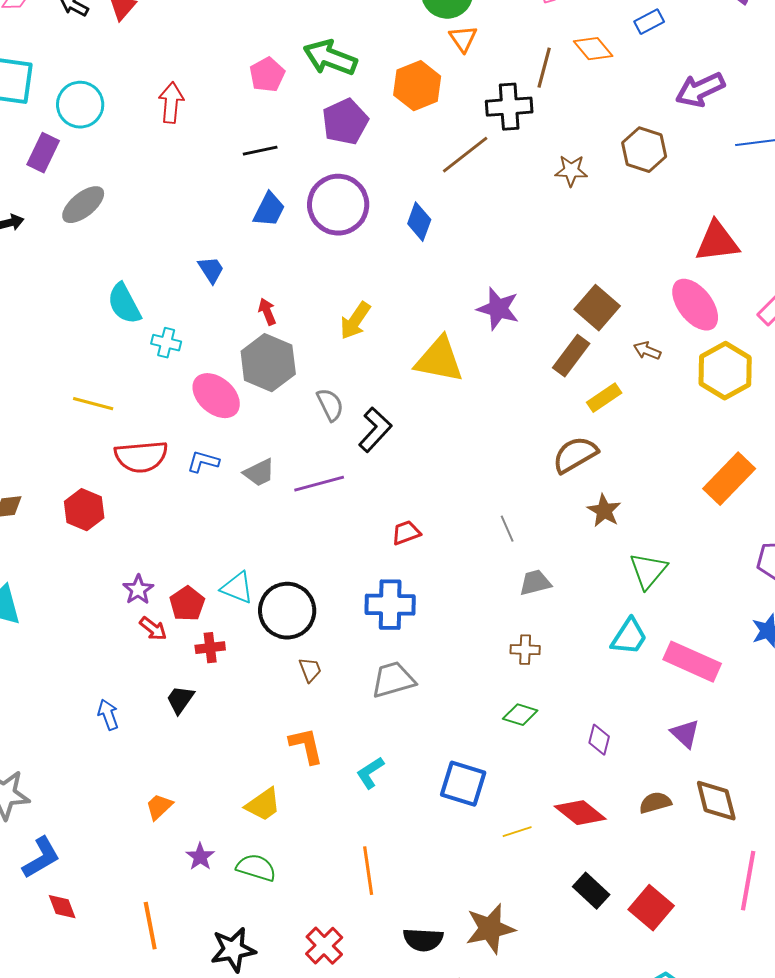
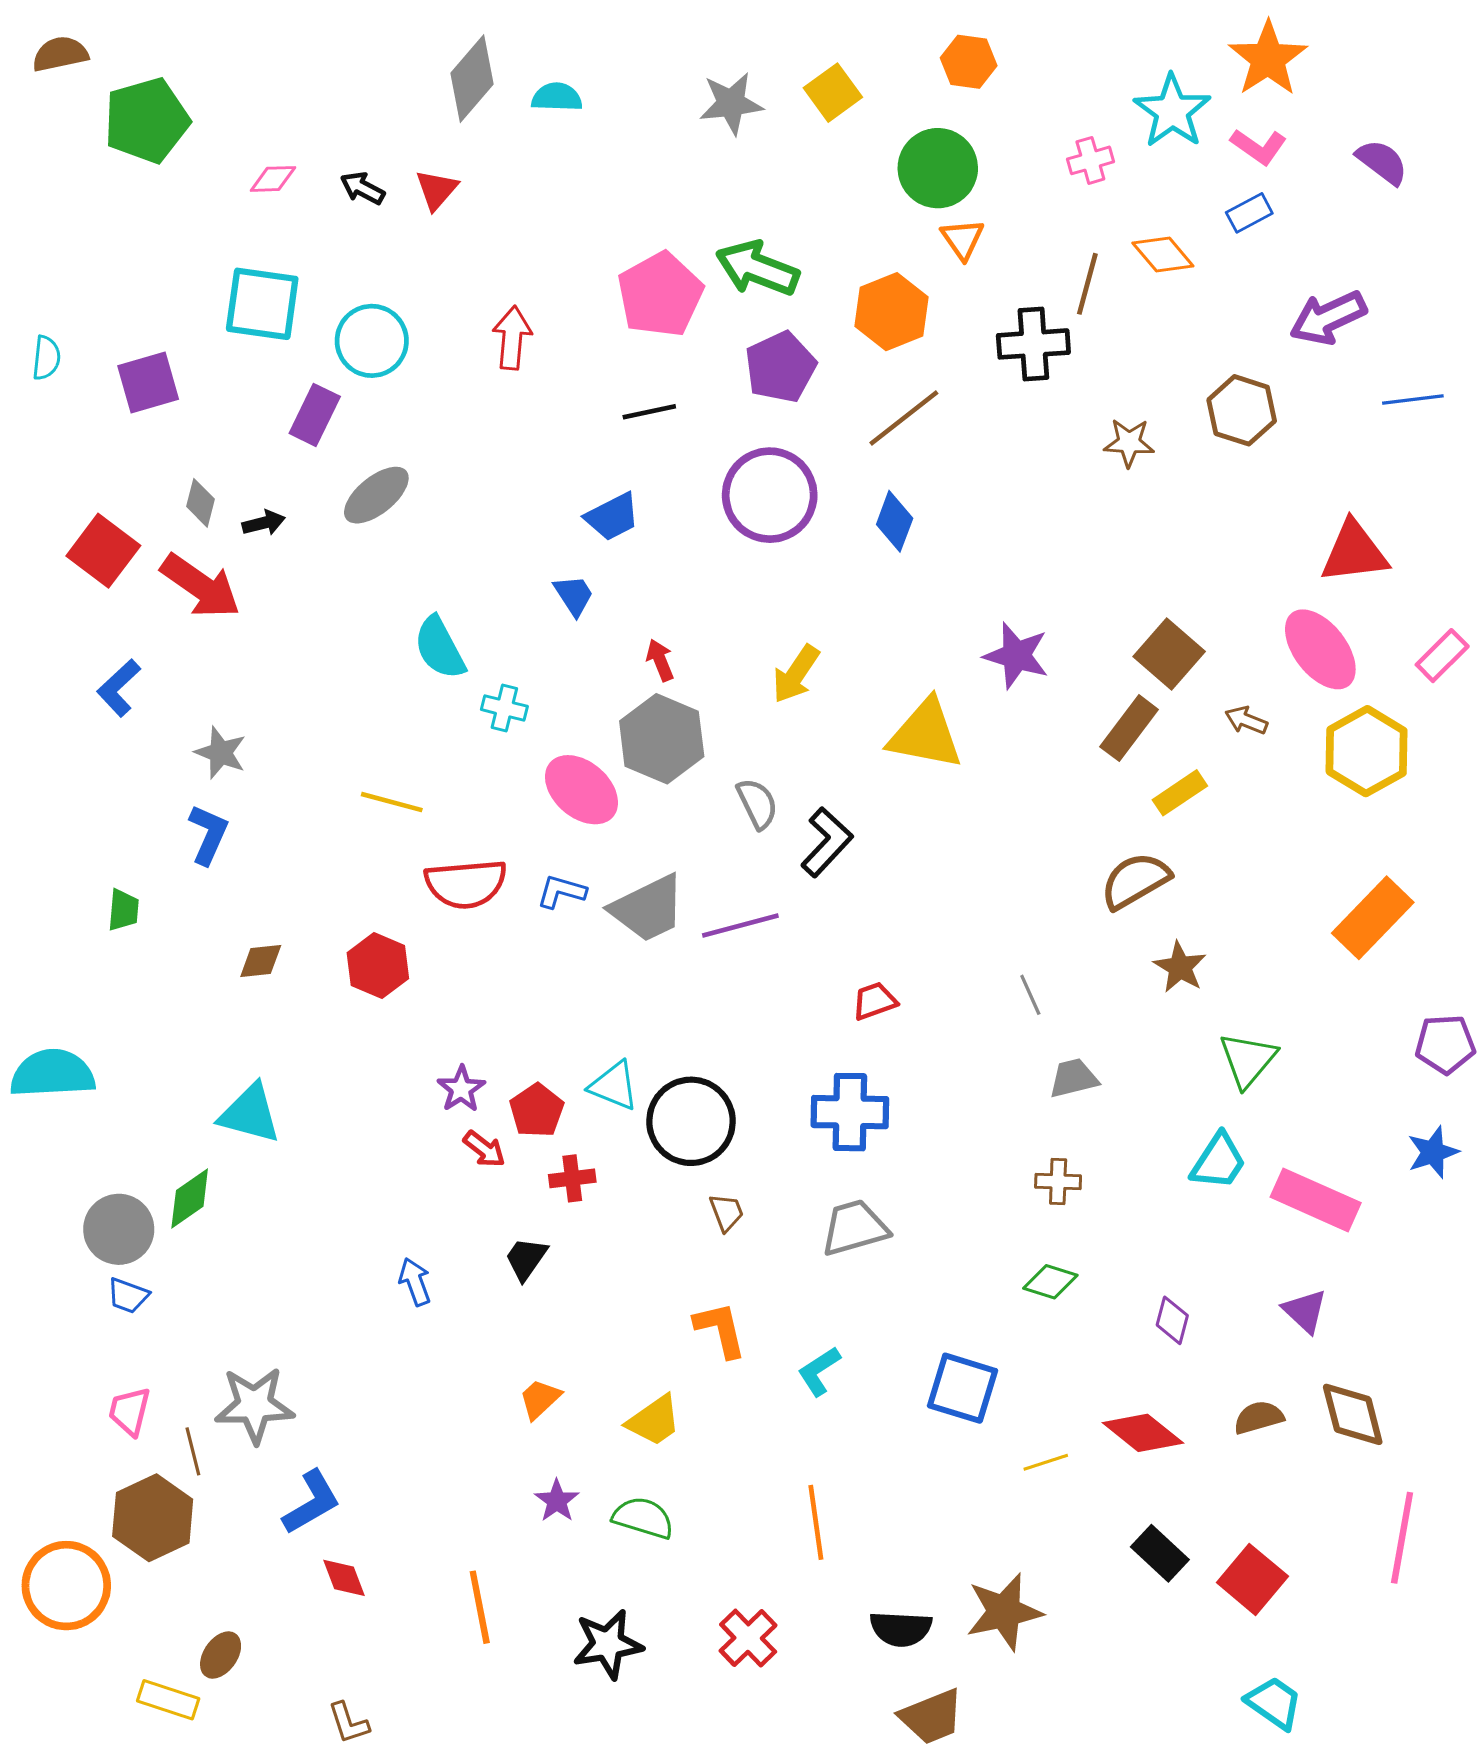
pink pentagon: (267, 75) -> (660, 295), size x1.6
brown line: (465, 155) -> (904, 418), moved
blue trapezoid: (269, 210) -> (612, 517), moved, turned 36
gray trapezoid: (259, 473) -> (648, 908), size x1.6
orange trapezoid: (159, 807) -> (540, 1399), moved

